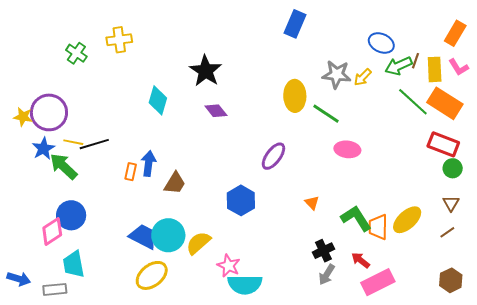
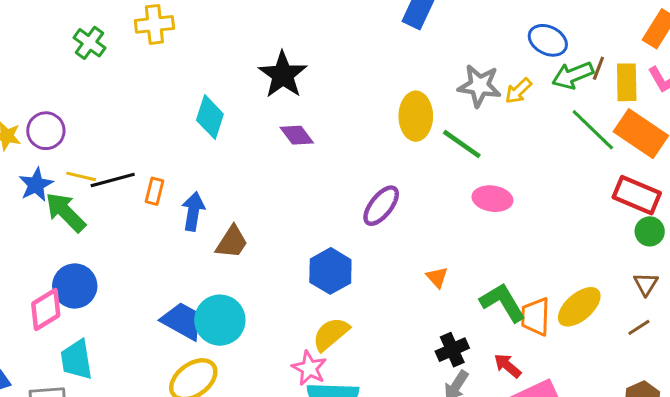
purple circle: (49, 112) -> (46, 131), size x0.7
orange rectangle: (131, 172) -> (155, 191), moved
yellow semicircle: (198, 243) -> (331, 334), moved

